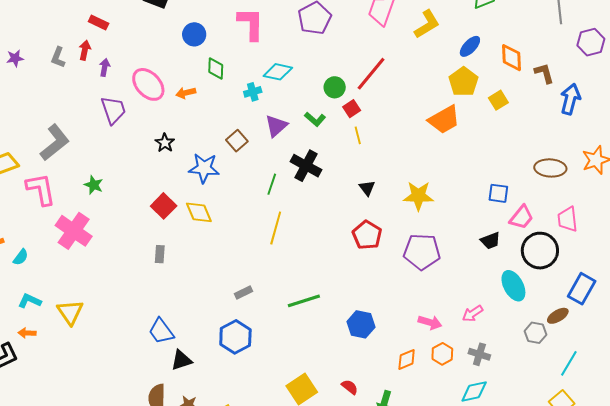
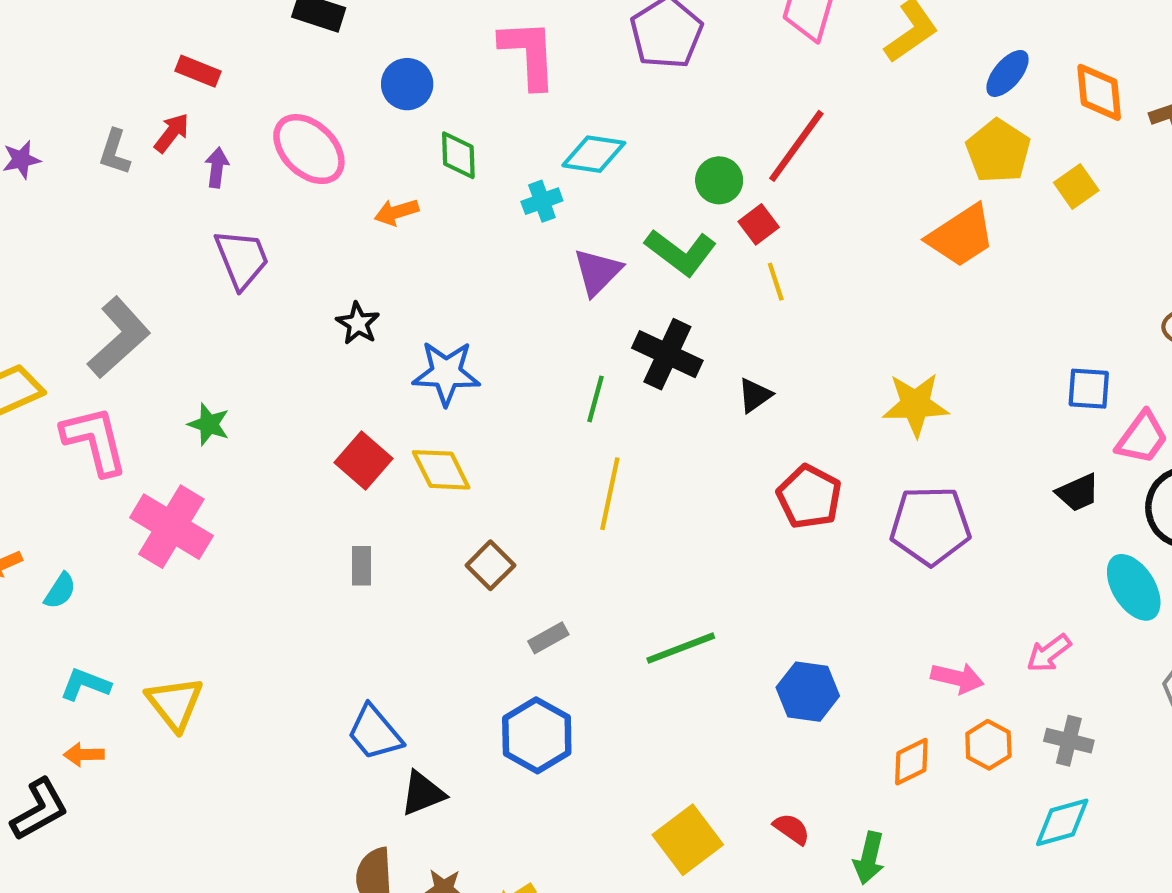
red arrow: (85, 50) -> (172, 133), turned 30
pink ellipse: (148, 84) -> (309, 149), moved
green L-shape: (315, 119) -> (681, 252), size x1.5
brown square: (237, 141) -> (490, 565), moved
black triangle: (367, 188) -> (755, 395), moved, turned 36

